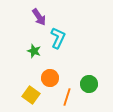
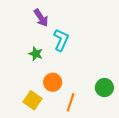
green circle: (89, 84) -> (104, 88), moved

